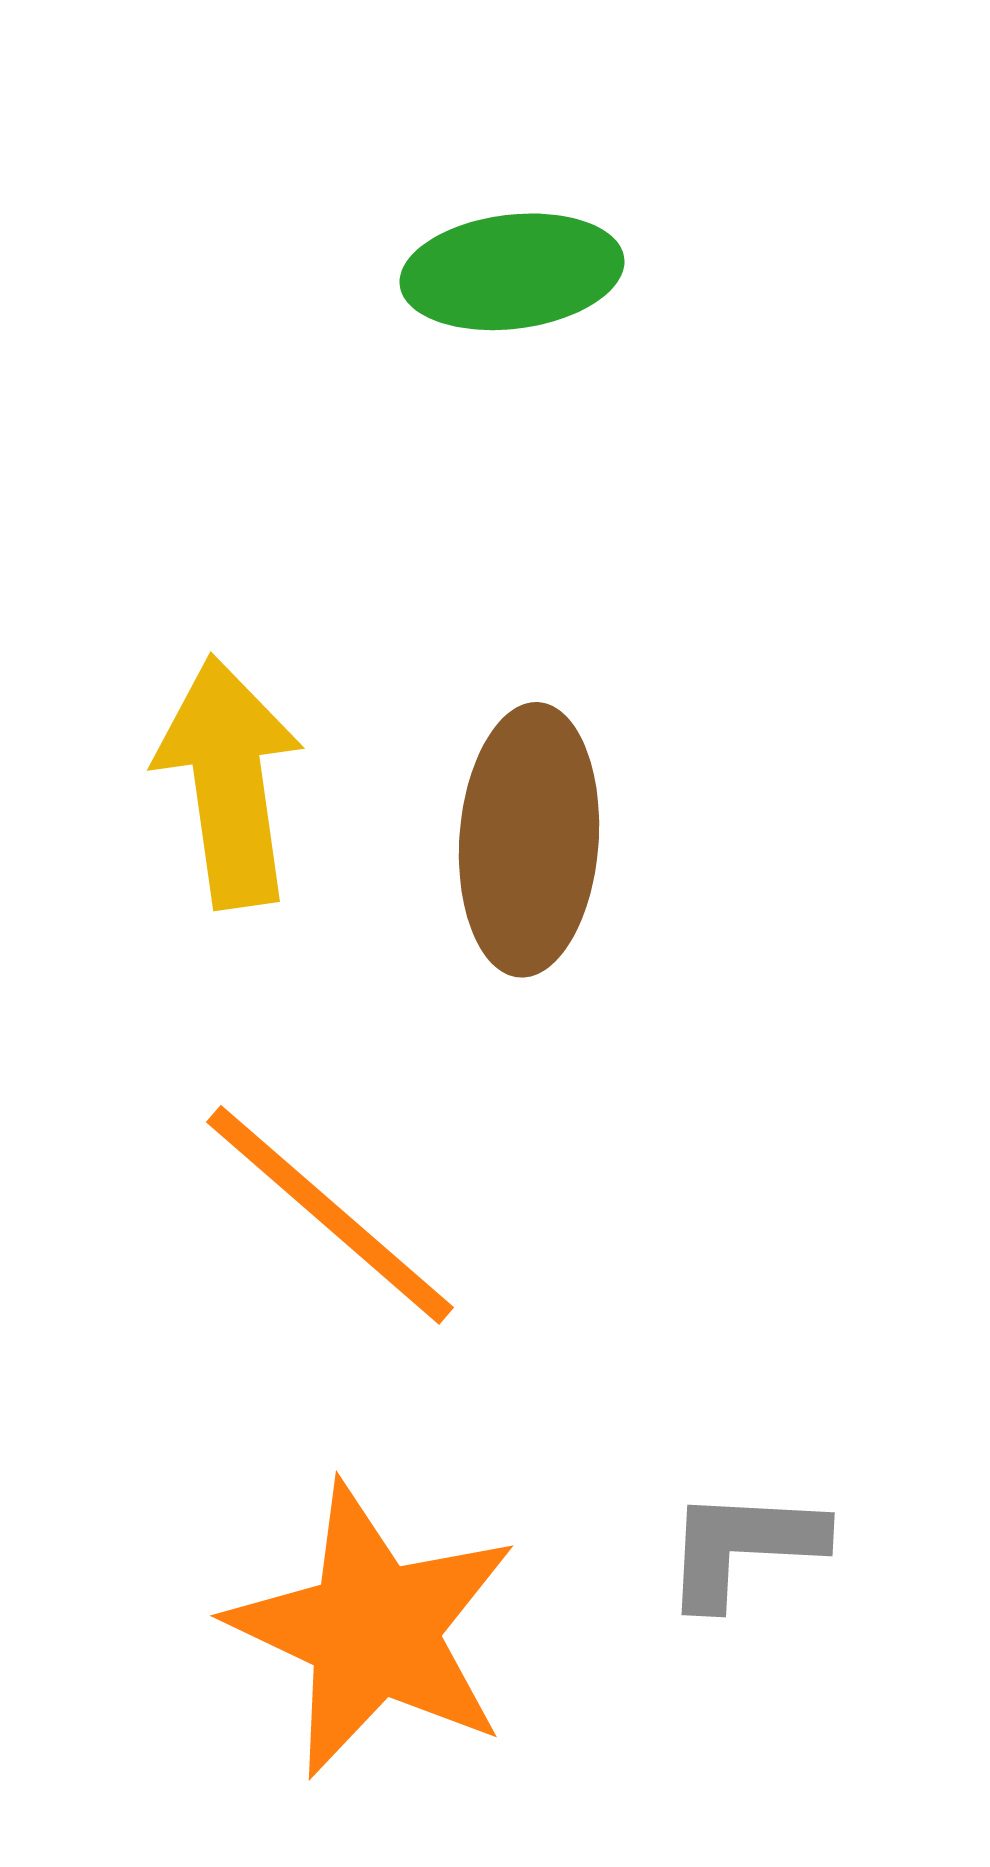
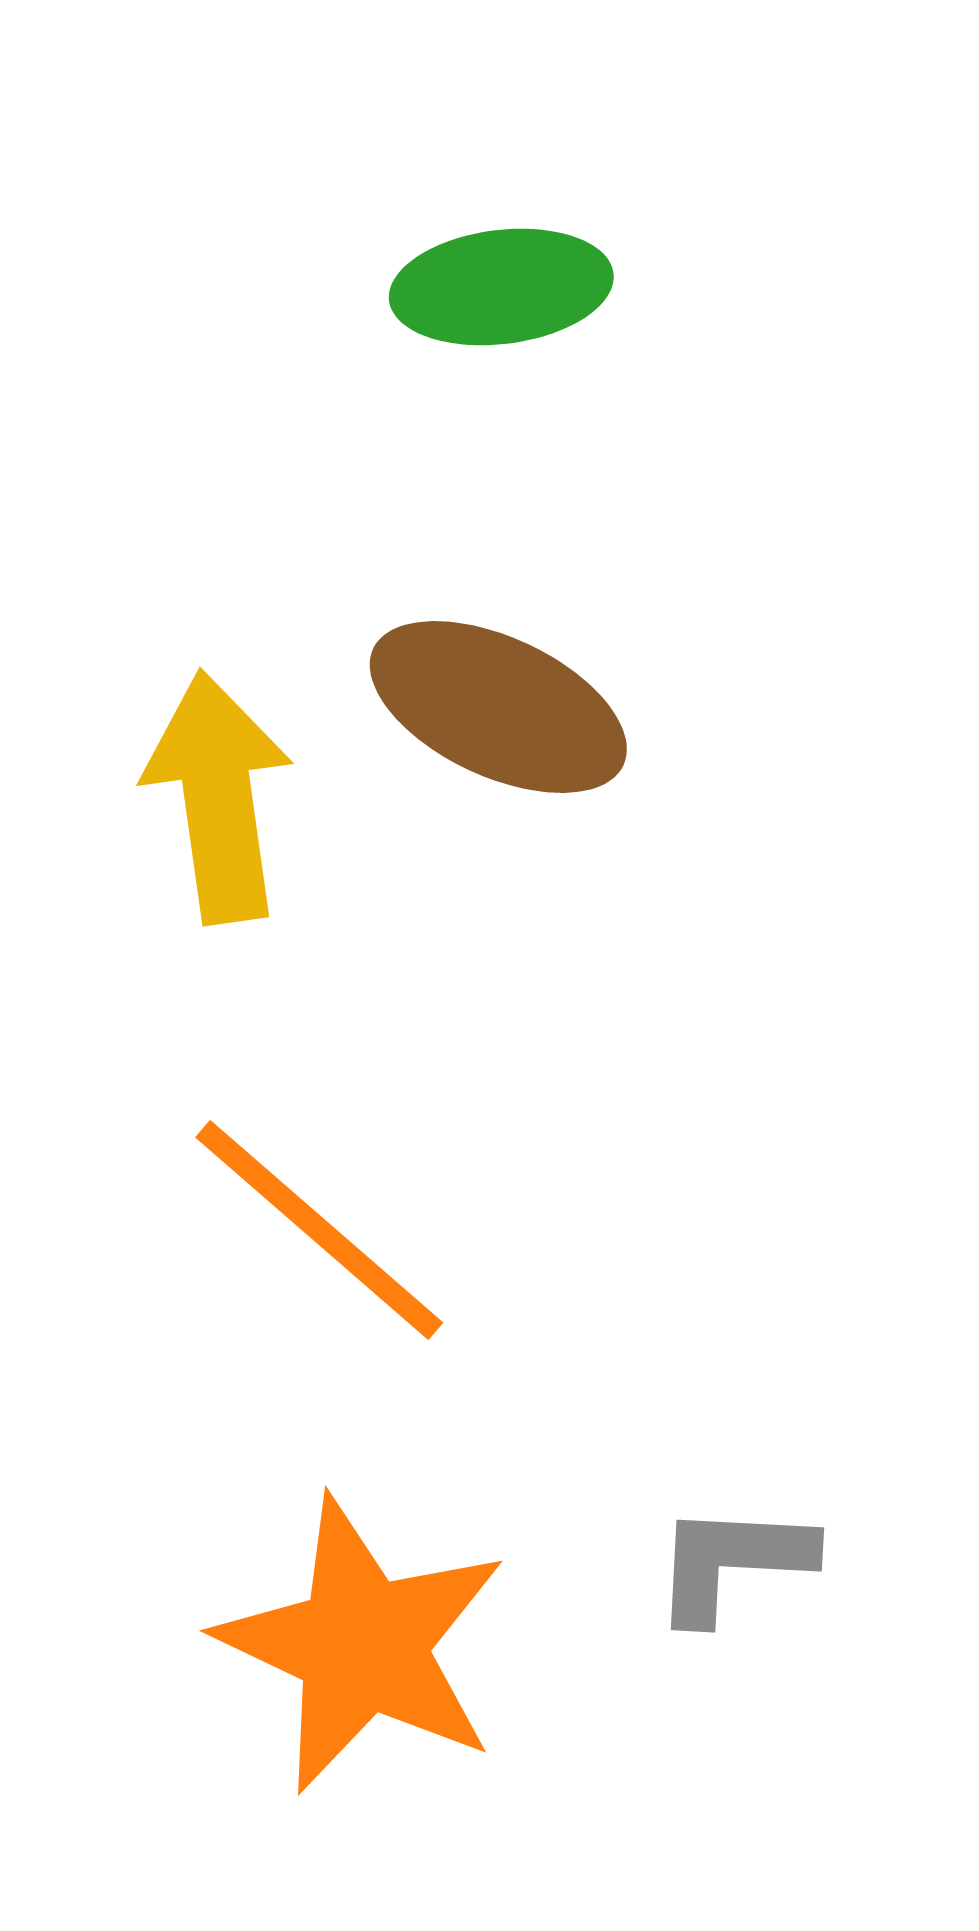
brown ellipse: (529, 840) -> (498, 707), moved, turned -69

